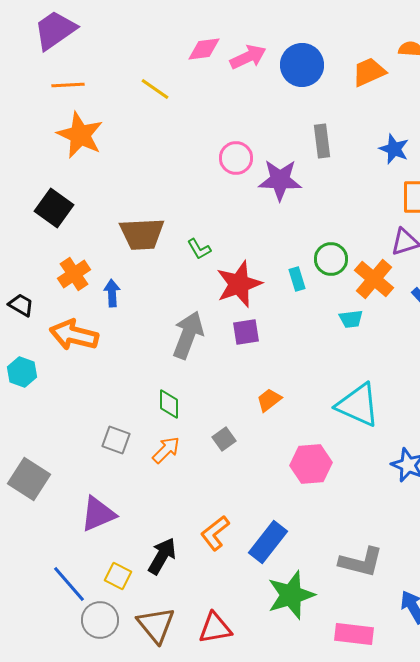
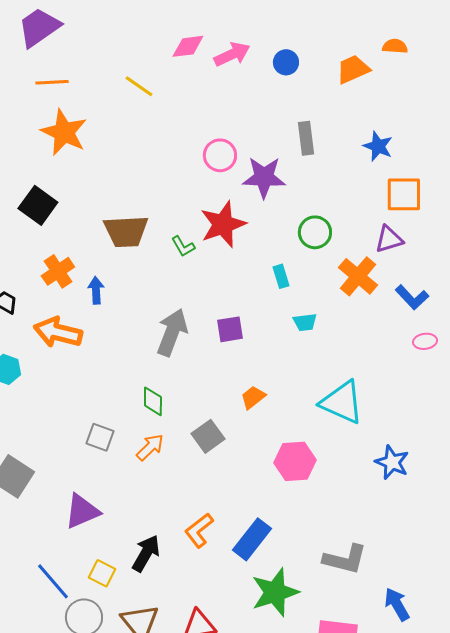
blue circle: (302, 65) -> (286, 62), size x0.6
green circle: (331, 259) -> (315, 232), moved
red star: (239, 284) -> (223, 224), moved
cyan trapezoid: (351, 319) -> (305, 322), moved
gray square: (224, 439) -> (208, 436), size x1.4

